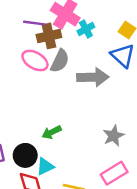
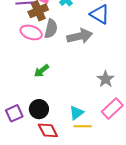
green arrow: (52, 132) -> (42, 71), moved
cyan triangle: (45, 166) -> (76, 113), moved

